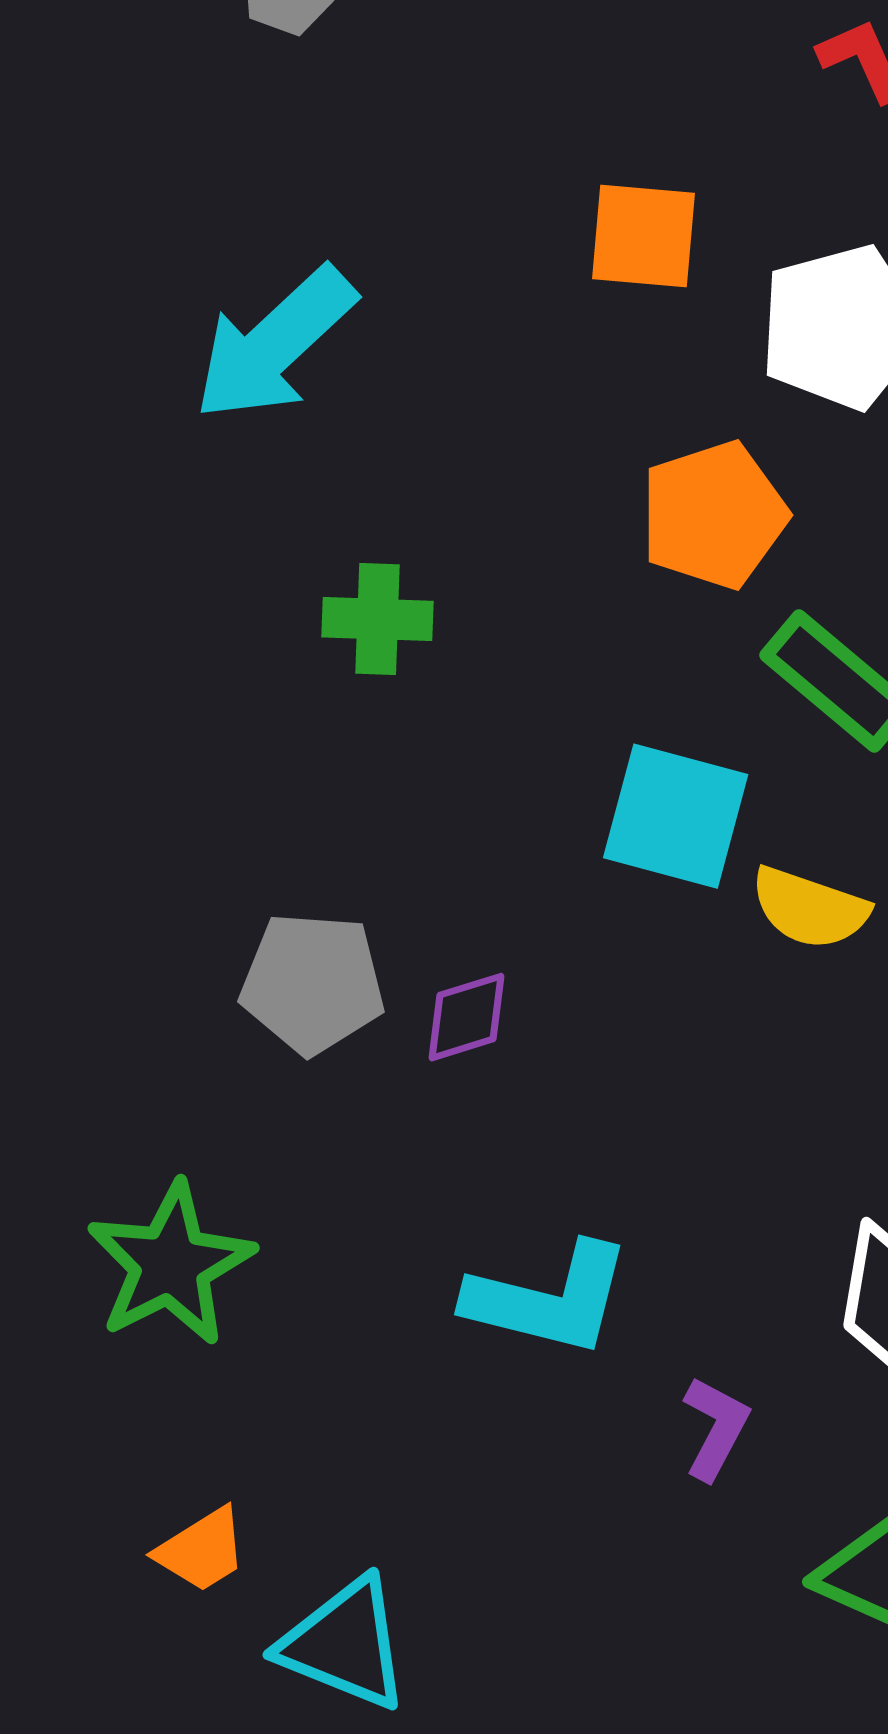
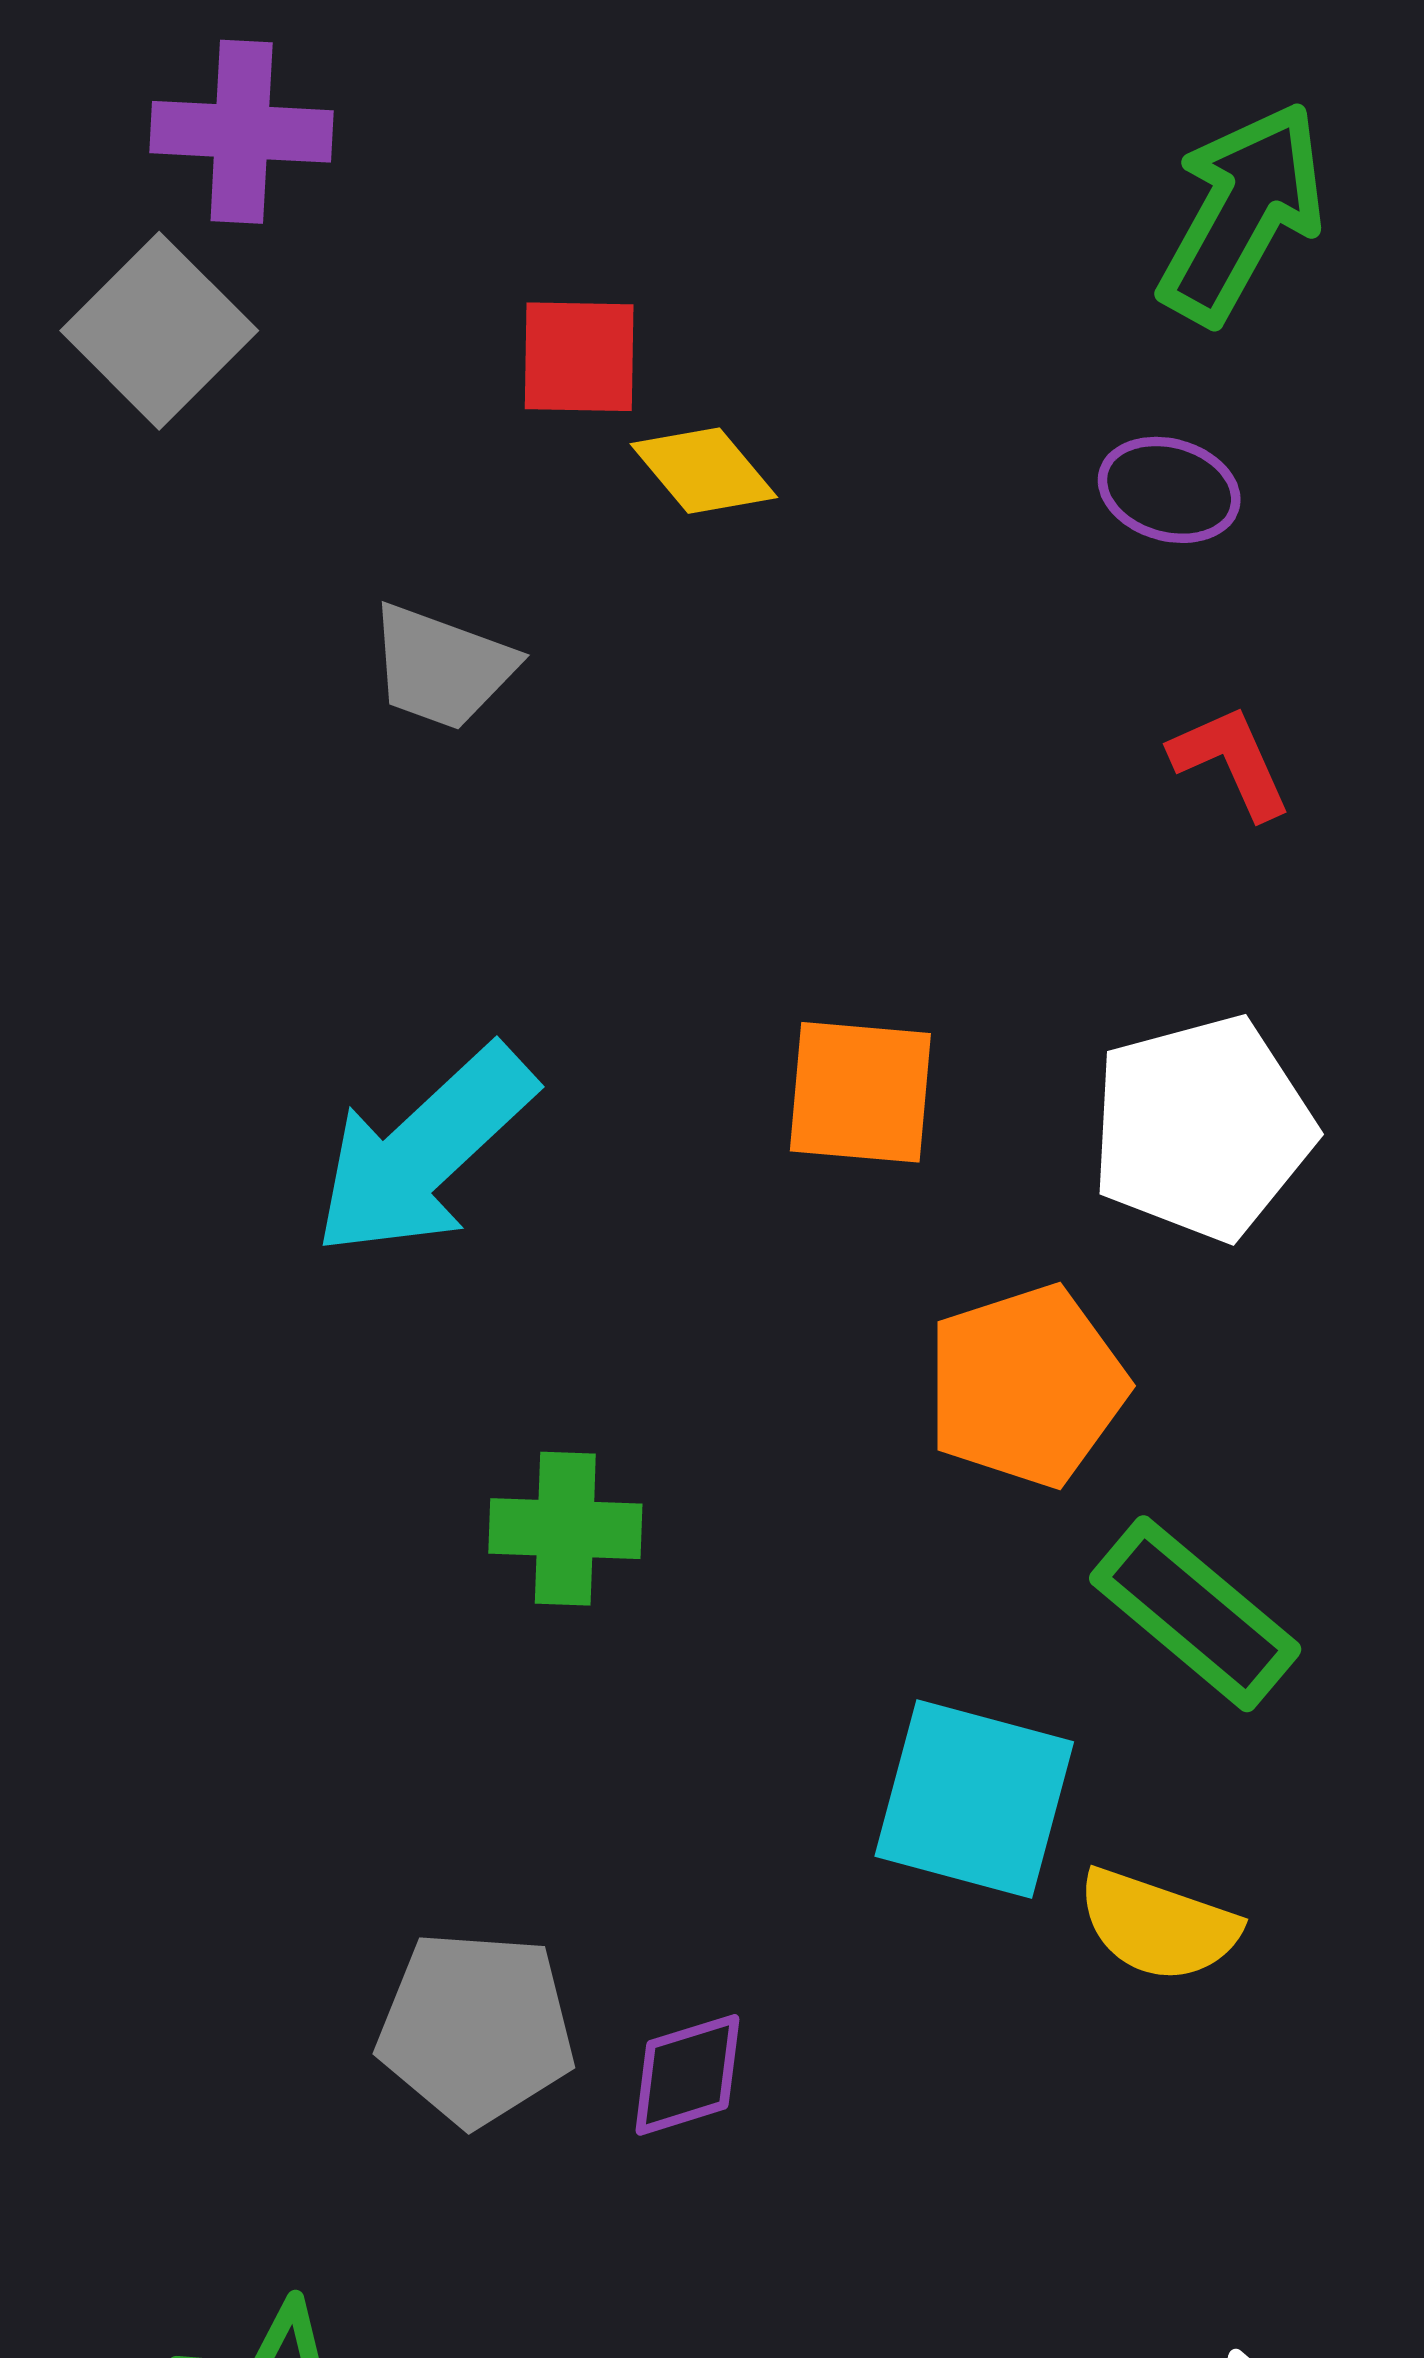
orange square: (644, 236) -> (860, 1092), moved

